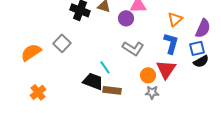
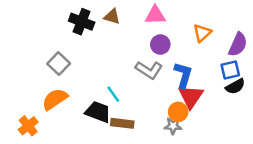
purple circle: (126, 18) -> (160, 44), moved
blue L-shape: (171, 43) -> (183, 75), moved
orange semicircle: (31, 52) -> (55, 99), moved
orange circle: (148, 75) -> (178, 112), moved

